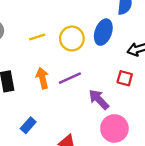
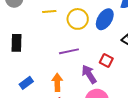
orange arrow: (42, 78) -> (57, 82), moved
red square: (125, 78) -> (106, 61), moved

